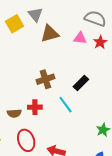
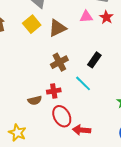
yellow square: (15, 24) -> (32, 24), moved
brown triangle: (50, 34) -> (57, 28), moved
red ellipse: (26, 140) -> (62, 116), moved

